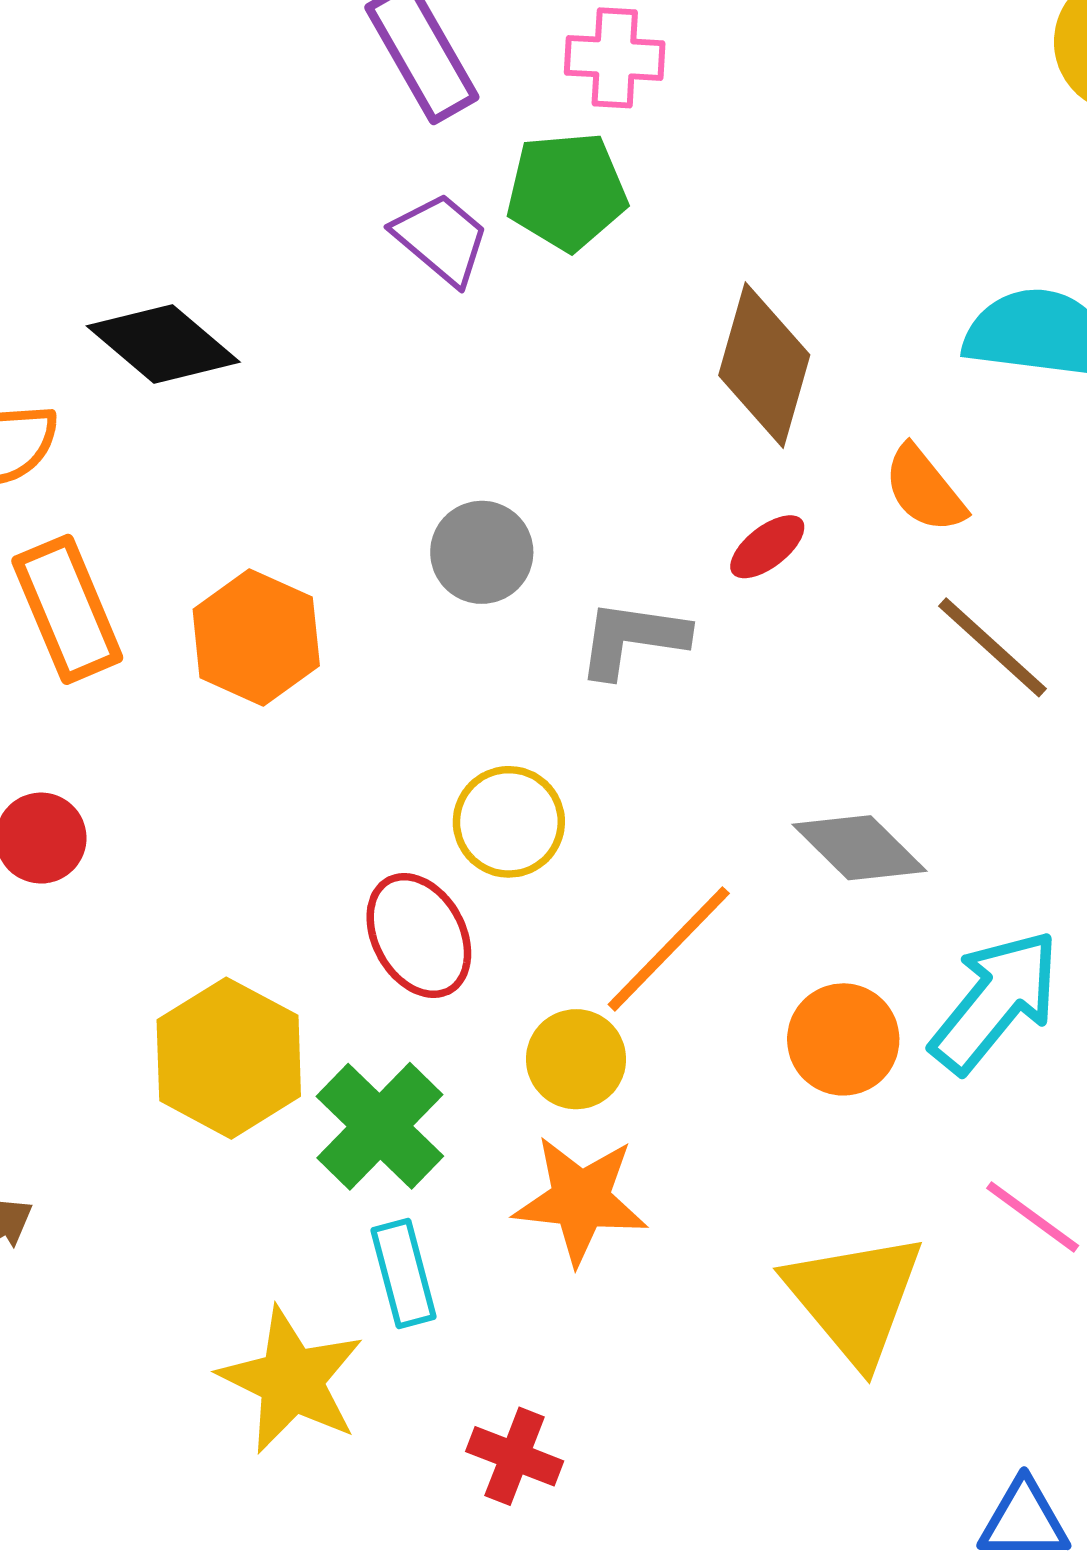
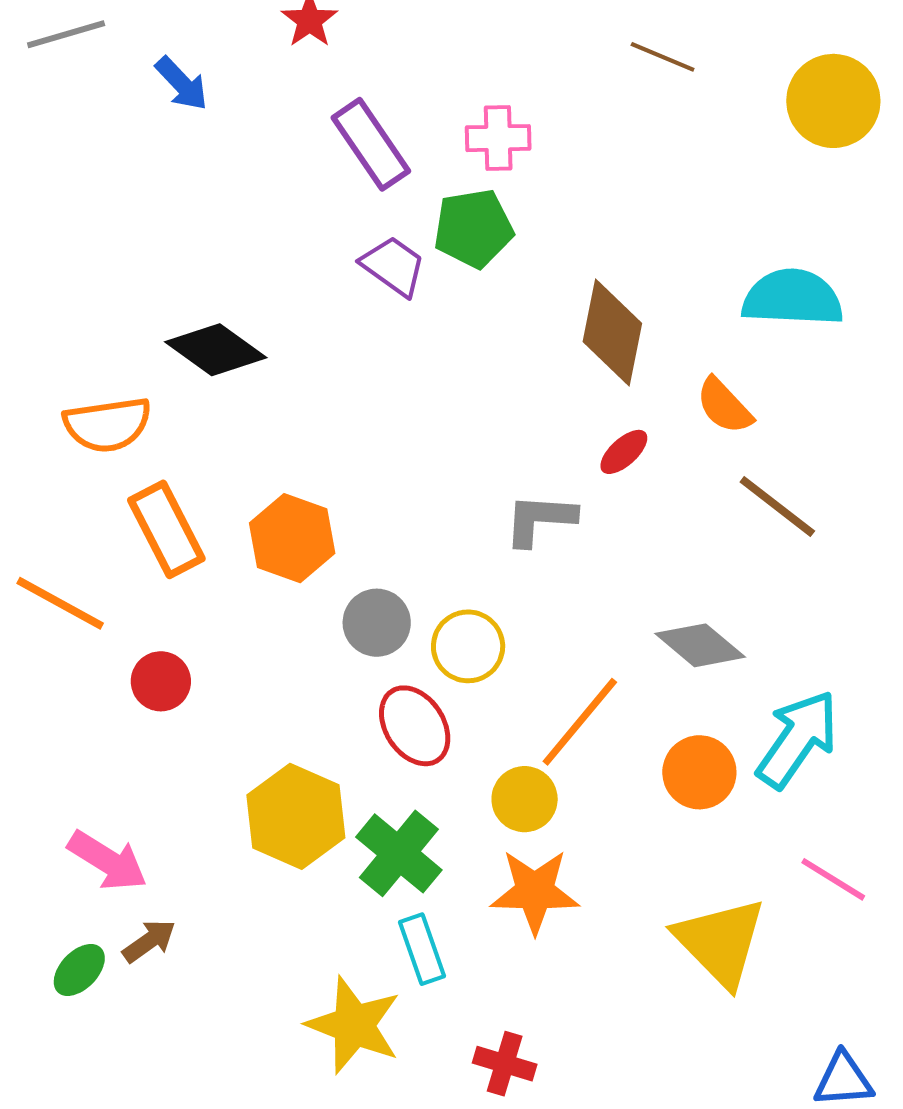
gray circle: (482, 552) -> (377, 623), moved

